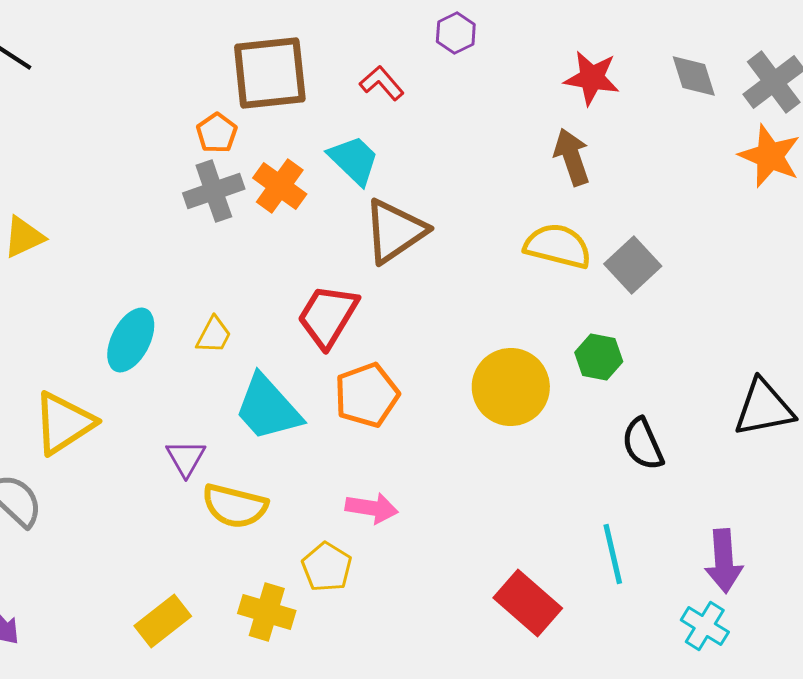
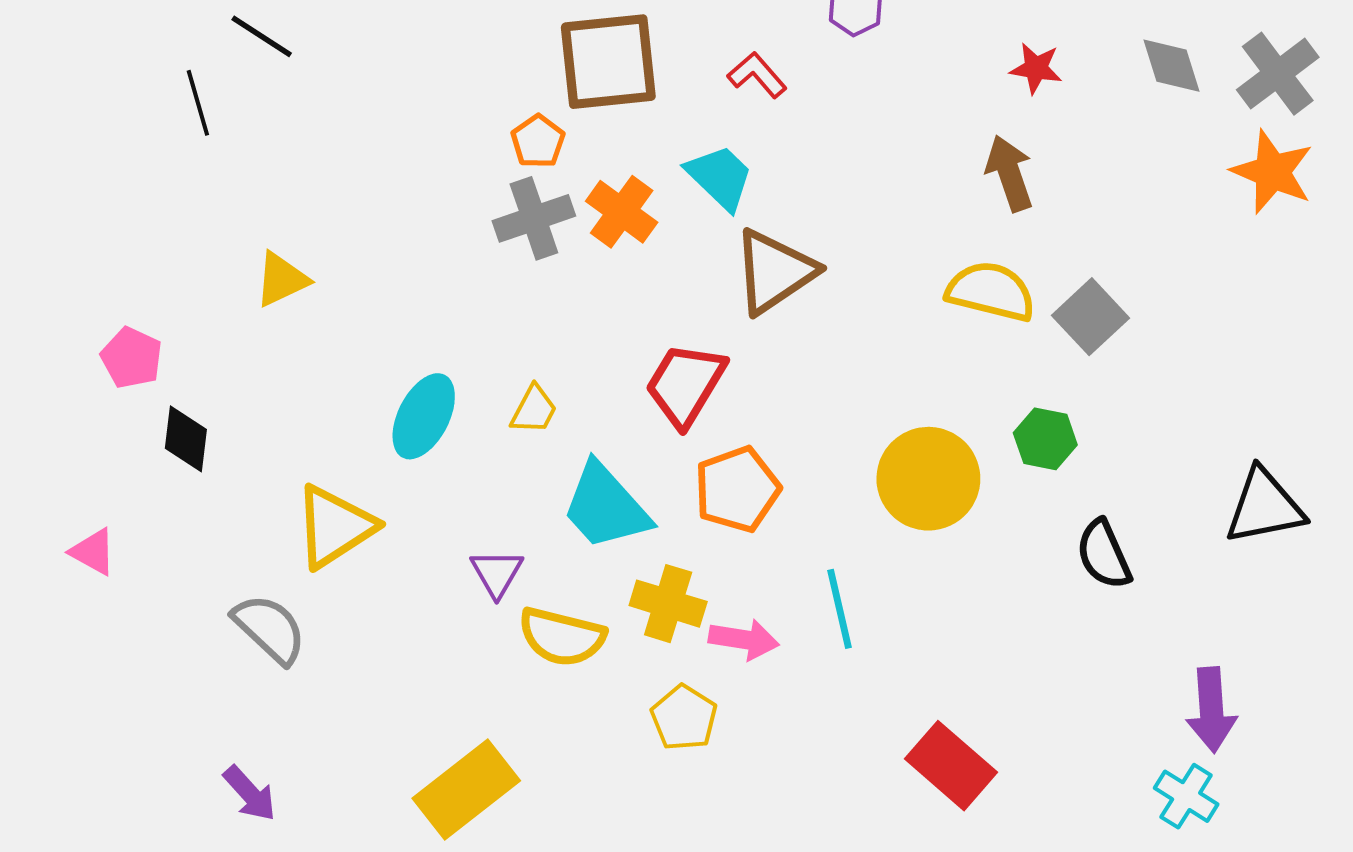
red star: (592, 78) -> (1036, 68), size x0.7
cyan line: (613, 554) -> (839, 609), moved
yellow cross: (267, 612) -> (668, 604), moved
yellow rectangle: (163, 621) -> (466, 790), size x1.4

